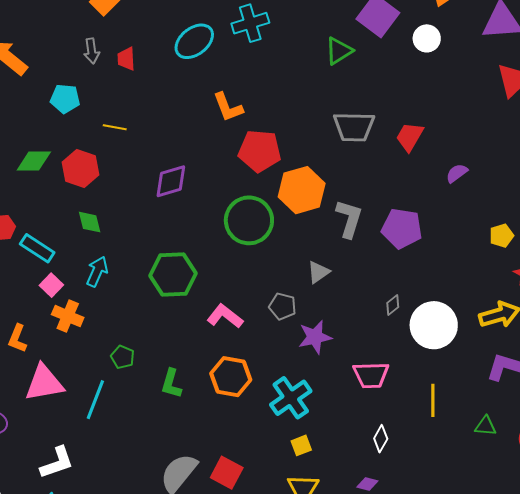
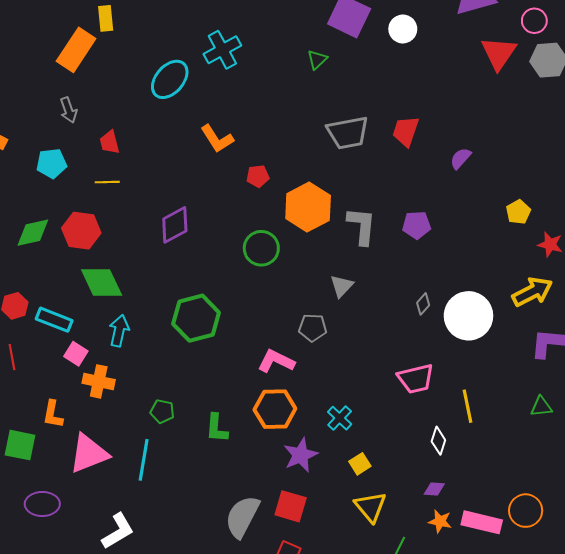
green triangle: (339, 51) -> (317, 59), size x0.7
red trapezoid: (126, 59) -> (110, 142), moved
red pentagon: (260, 151) -> (258, 176), size x0.5
green circle: (249, 220) -> (261, 248), size x0.7
green diamond: (90, 222) -> (102, 283), size x1.6
purple pentagon: (402, 228) -> (417, 225), size x0.7
pink L-shape: (225, 316) -> (276, 361), moved
purple star: (315, 337) -> (301, 455), moved
cyan cross: (291, 398) -> (340, 418), size x0.6
yellow line: (433, 400) -> (467, 406), moved

